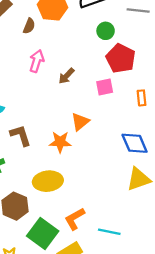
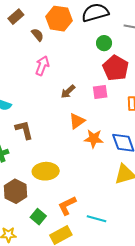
brown semicircle: (29, 26) -> (38, 35), turned -64
brown arrow: (66, 76) -> (68, 92), moved
orange star: (60, 142) -> (94, 139), moved
green square: (43, 233) -> (38, 217), size x0.6

